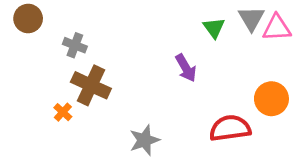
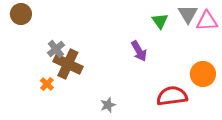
gray cross: (75, 45) -> (56, 49), moved, turned 30
gray star: (144, 140) -> (108, 105), size x0.7

